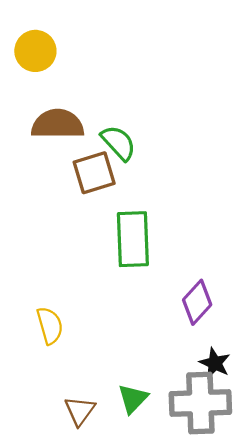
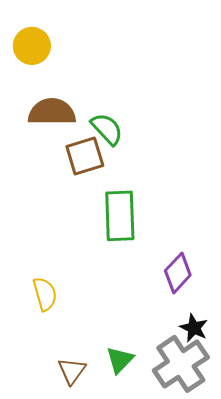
gray cross: (200, 403) -> (181, 364), turned -32

